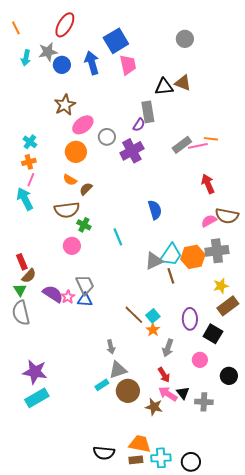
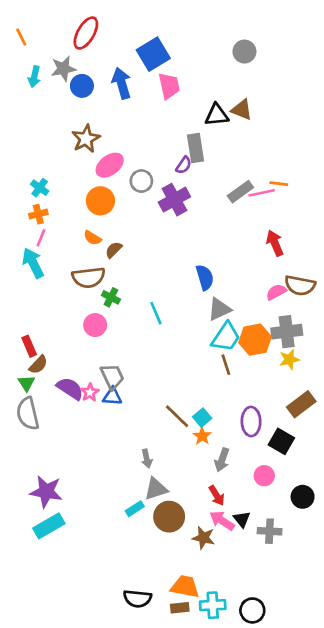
gray triangle: (154, 261) -> (219, 309), moved
yellow star: (221, 286) -> (289, 359), moved

